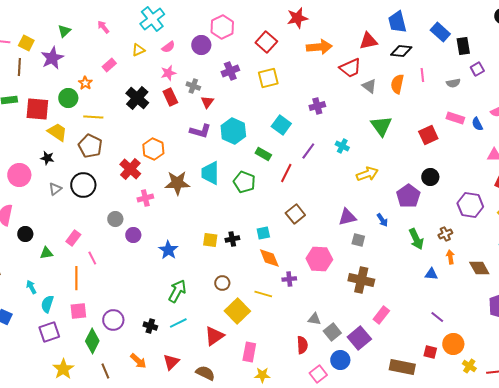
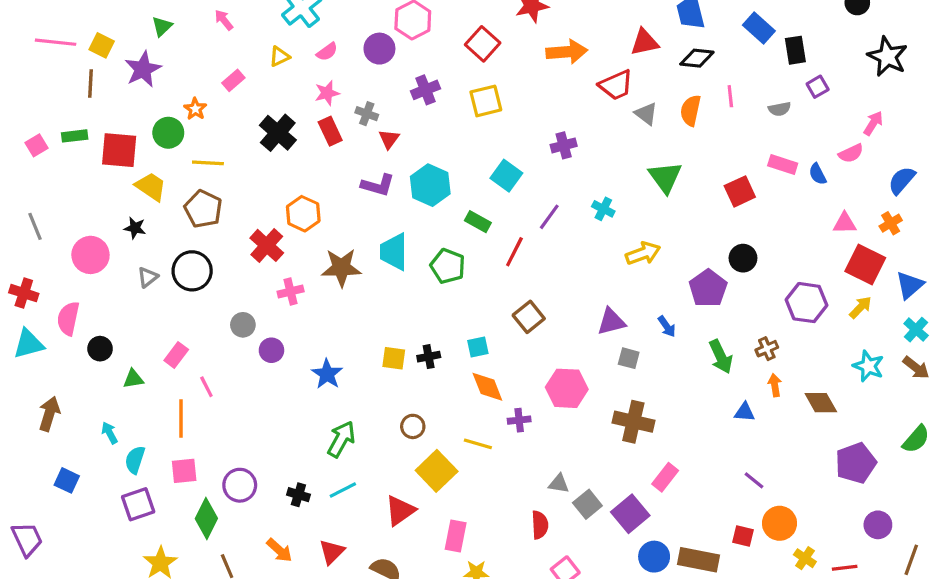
blue circle: (340, 360) -> (654, 557), moved

